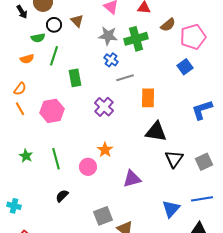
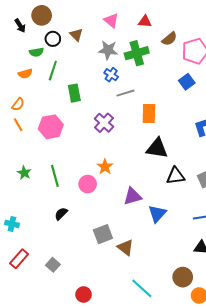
black triangle: (174, 159) -> (176, 176), turned 48
blue triangle: (171, 209) -> (157, 214), moved

